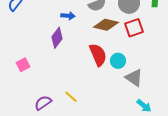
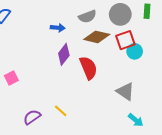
purple diamond: (57, 38) -> (64, 54), moved
cyan circle: (118, 61) -> (135, 51), moved

